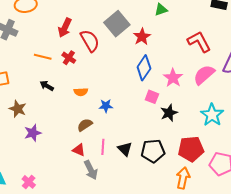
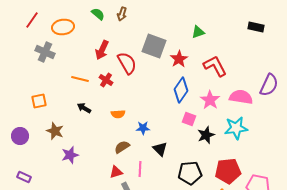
gray square: (117, 24) -> (154, 46), turned -30
red L-shape: (199, 42) -> (215, 66), moved
pink semicircle: (204, 75) -> (241, 97), turned 50
cyan star: (212, 115) -> (236, 128), moved, turned 30
black triangle: (125, 149) -> (160, 149), moved
red triangle: (79, 150) -> (116, 172), turned -40

